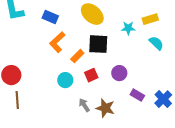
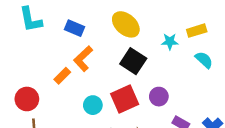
black square: (98, 44) -> (133, 61), turned 30
orange rectangle: (77, 56) -> (62, 76), moved
red square: (91, 75) -> (125, 99), size x1.6

